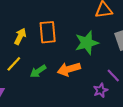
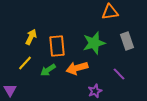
orange rectangle: (48, 32) -> (57, 46), moved
purple star: (101, 90) -> (95, 91), moved

